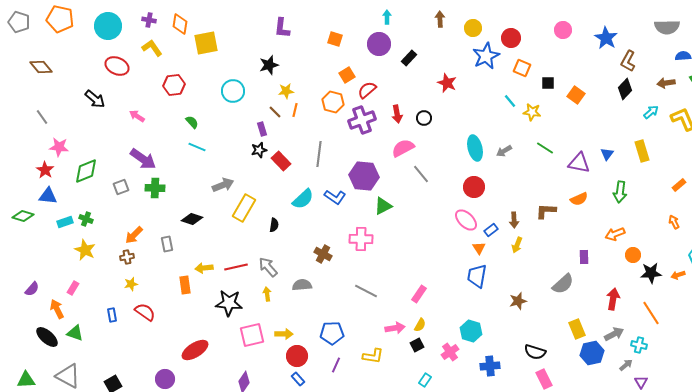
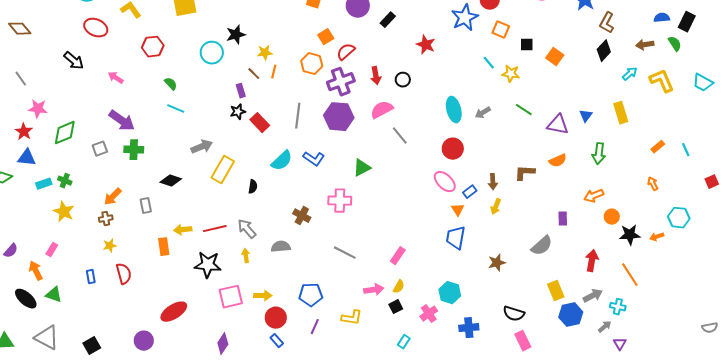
black star: (269, 65) -> (236, 35), moved
purple hexagon: (364, 176) -> (339, 117), moved
red semicircle: (145, 312) -> (124, 274), turned 40

